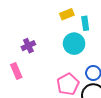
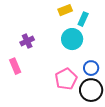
cyan rectangle: (85, 23) -> (83, 19), turned 32

